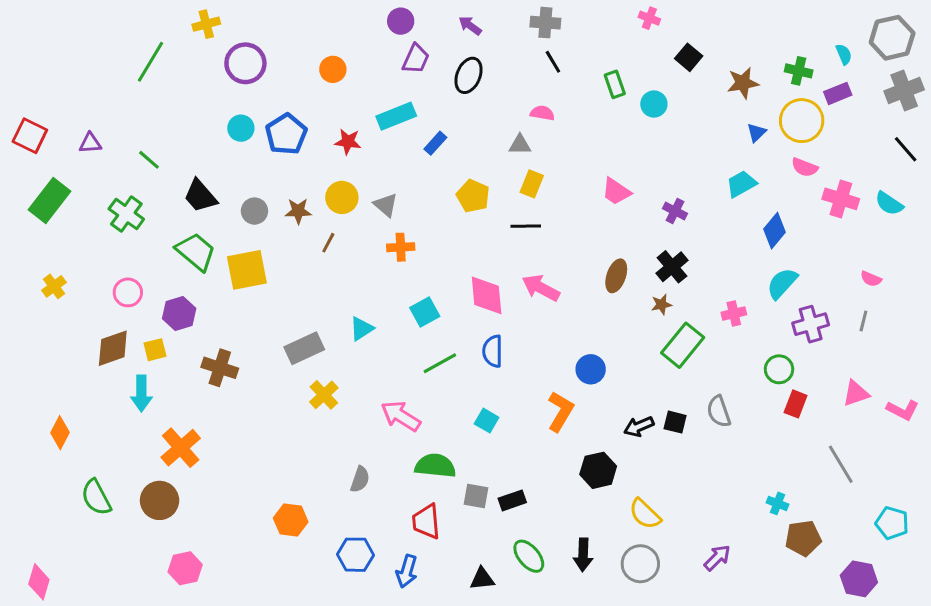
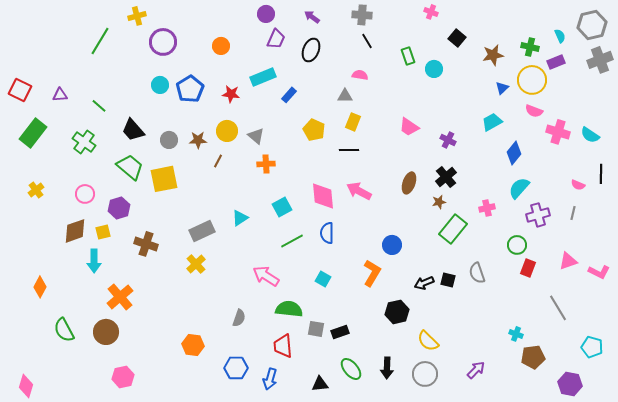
black line: (906, 149) -> (601, 174), moved, turned 42
yellow cross: (324, 395) -> (196, 264), moved

